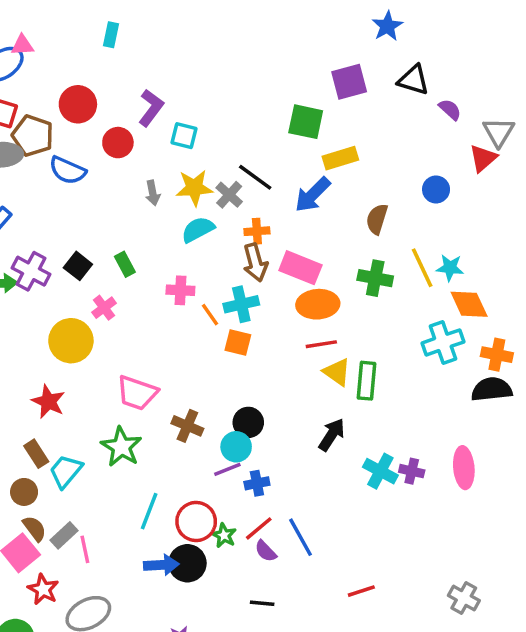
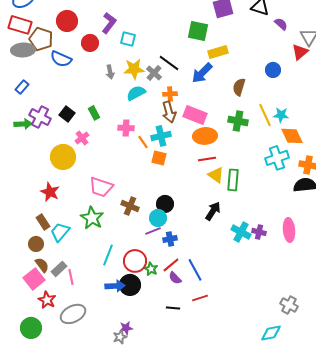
red line: (361, 591) -> (200, 298), moved

